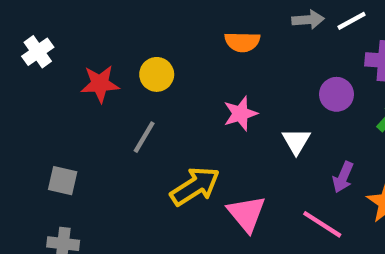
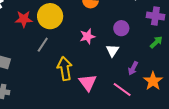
yellow circle: (157, 74) -> (50, 16), size x1.6
purple circle: (337, 94) -> (121, 28), moved
yellow arrow: (195, 186) -> (65, 69), turned -70

